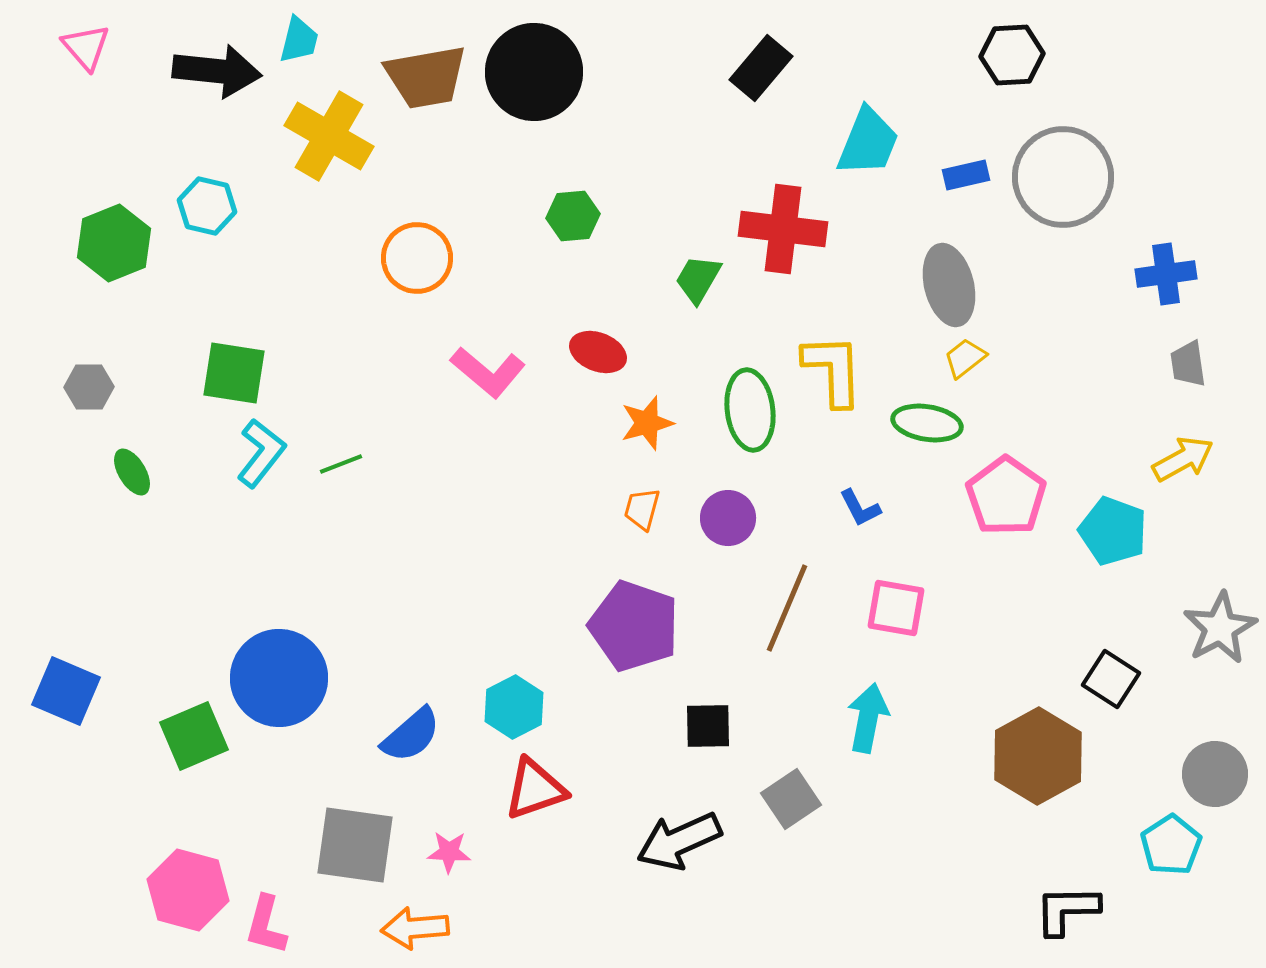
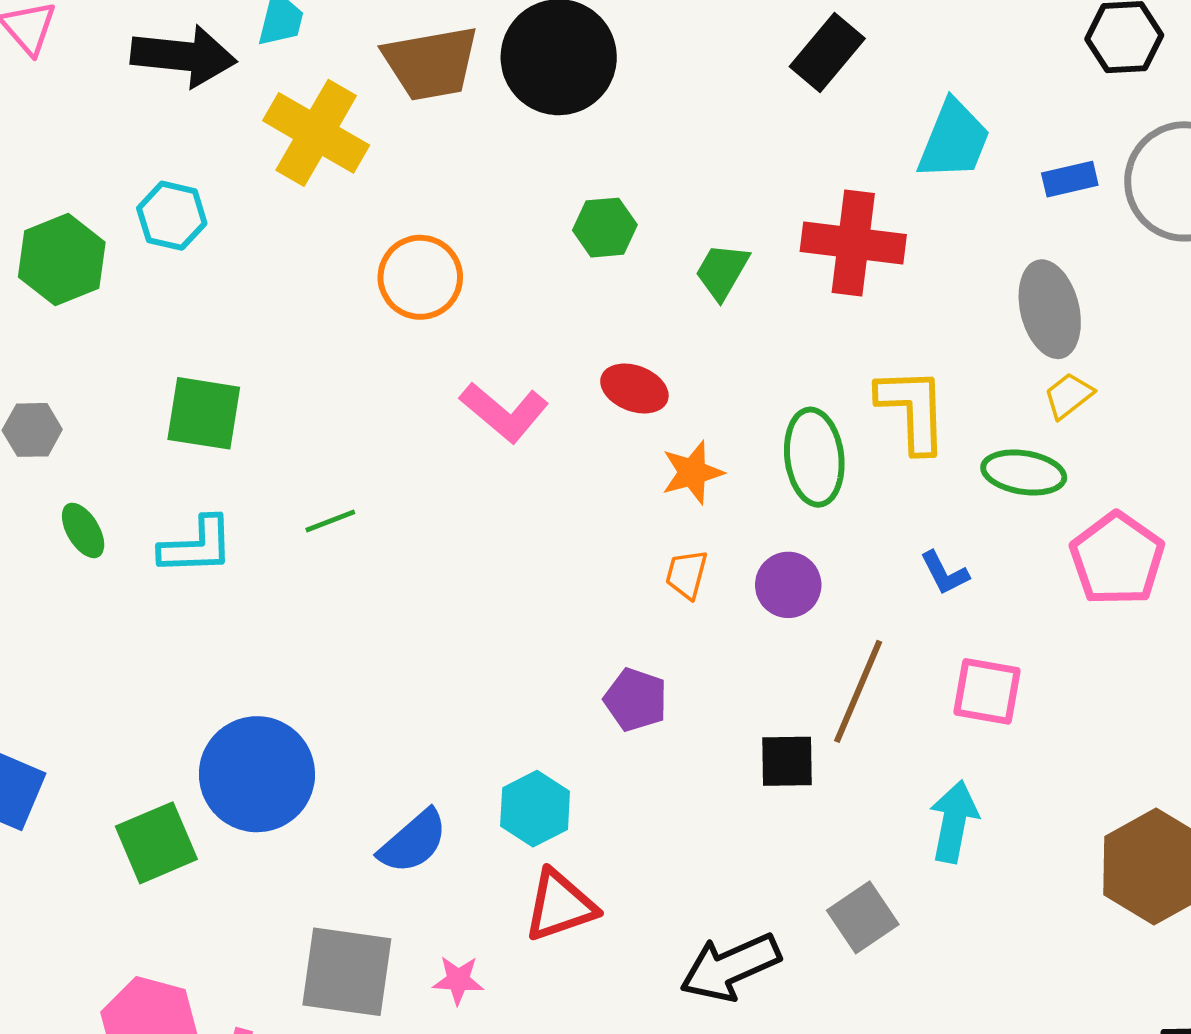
green trapezoid: (698, 279) -> (722, 271), moved
cyan L-shape: (261, 453) -> (197, 546), moved, turned 50
purple pentagon: (634, 626) -> (636, 700), moved, size x0.6
black square: (708, 726) -> (787, 761), moved

